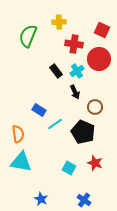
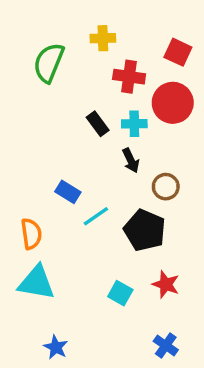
cyan cross: (77, 71) -> (134, 124), turned 32
blue star: (41, 199) -> (56, 347), moved
blue cross: (84, 200) -> (166, 346), moved

